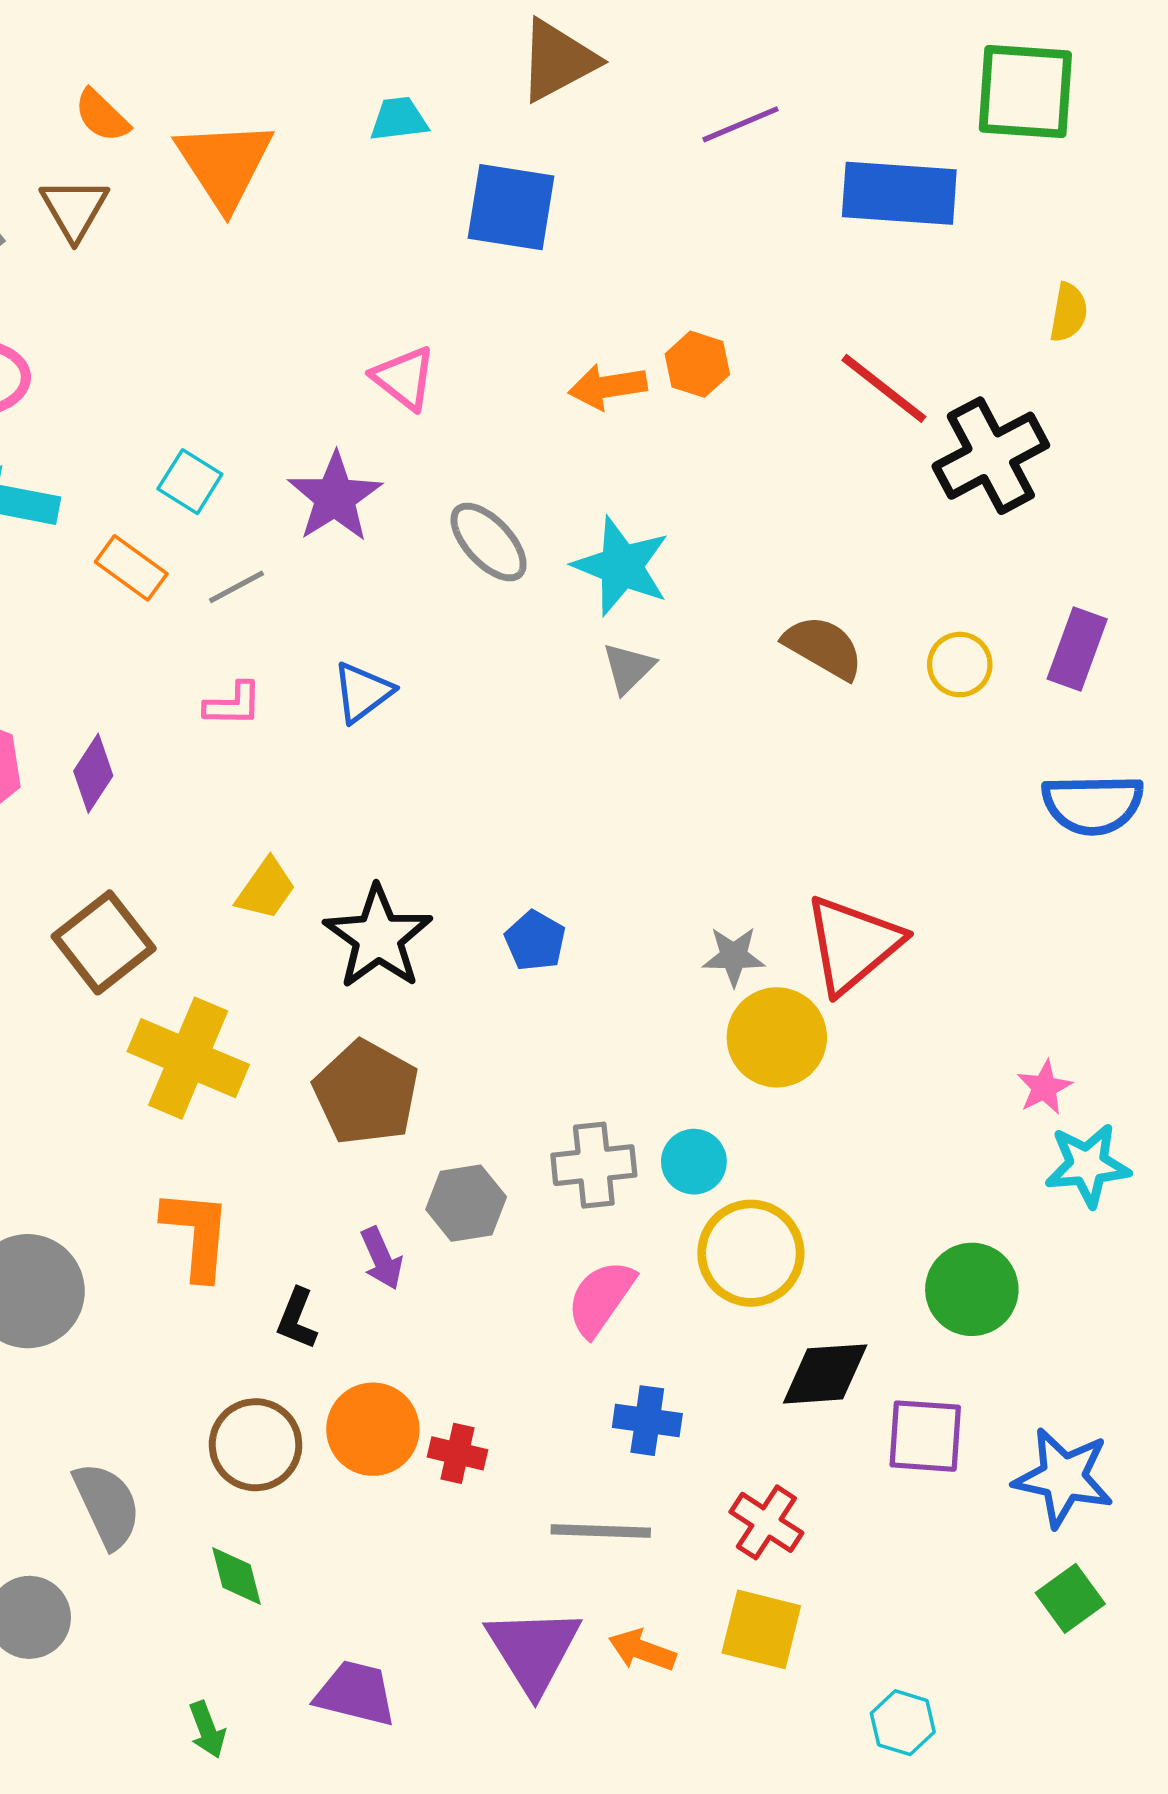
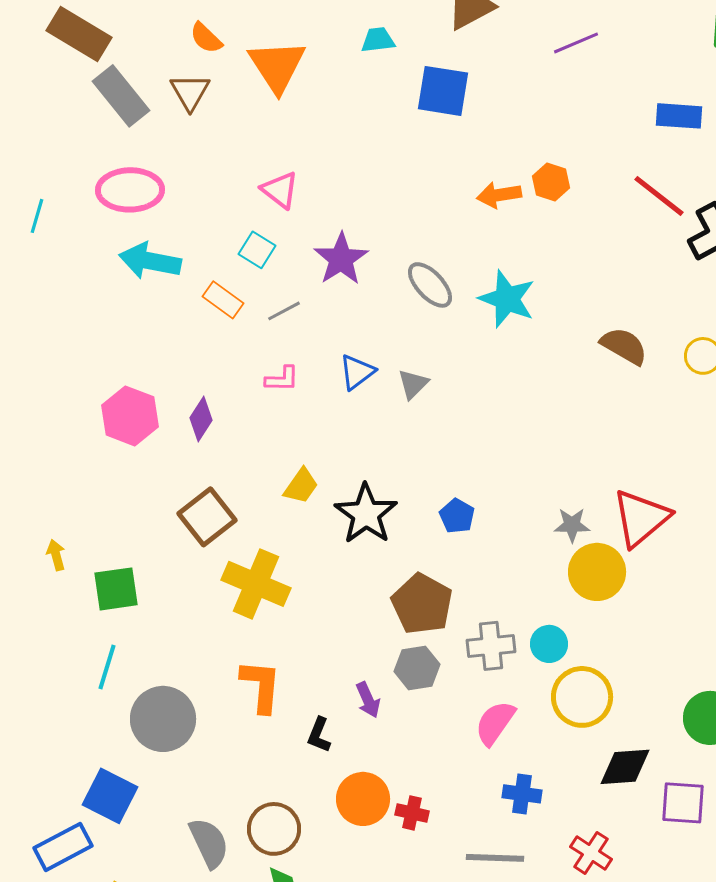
blue rectangle: (899, 193) -> (679, 116), moved, size x0.7
pink triangle: (404, 378) -> (280, 190), moved
gray triangle: (628, 668) -> (413, 384), moved
brown pentagon: (366, 1093) -> (422, 604), moved
brown circle: (256, 1445) -> (274, 829), moved

